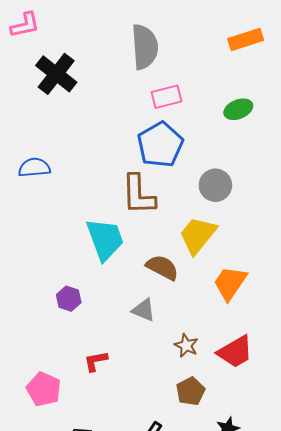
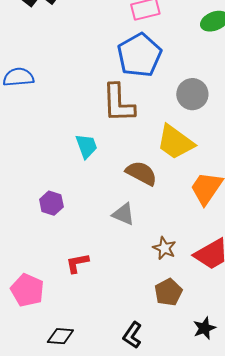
yellow trapezoid: (198, 235) -> (175, 142), turned -93
cyan trapezoid: (105, 239) -> (86, 146), size x0.6

